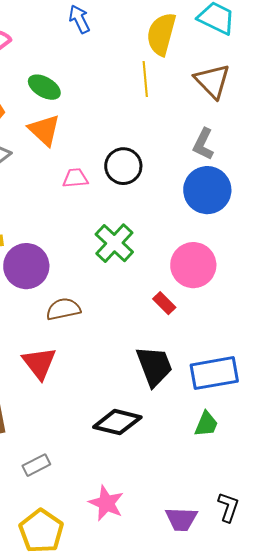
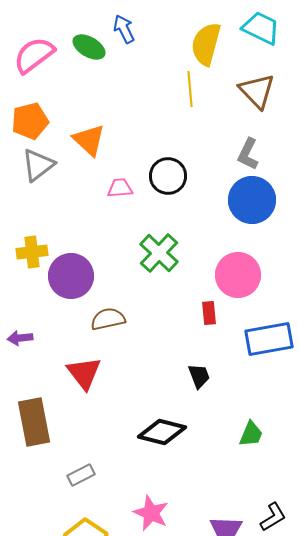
green ellipse: (44, 87) -> (89, 47), moved
red rectangle: (164, 303) -> (209, 313), turned 40
black trapezoid: (154, 366) -> (199, 376), size x0.6
blue rectangle: (214, 373) -> (269, 339), moved
black L-shape: (228, 507) -> (273, 517), turned 40

